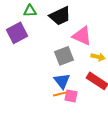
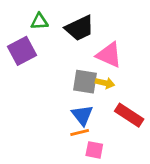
gray square: (64, 56) -> (85, 82), turned 30
yellow arrow: (98, 57) -> (105, 83), moved
pink square: (71, 96) -> (94, 150), moved

